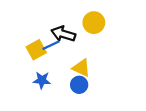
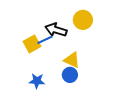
blue star: (42, 80) -> (37, 81), moved

